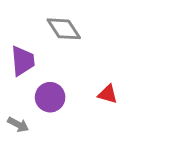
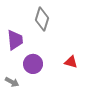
gray diamond: (64, 29) -> (42, 19), turned 50

